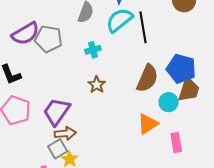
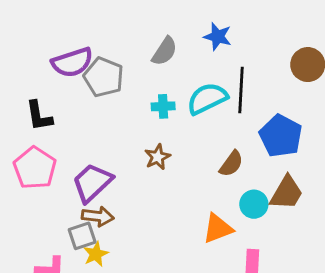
cyan semicircle: (119, 20) -> (207, 99), moved
blue pentagon: (181, 69) -> (281, 136), moved
brown semicircle: (147, 78) -> (231, 164), size x0.7

